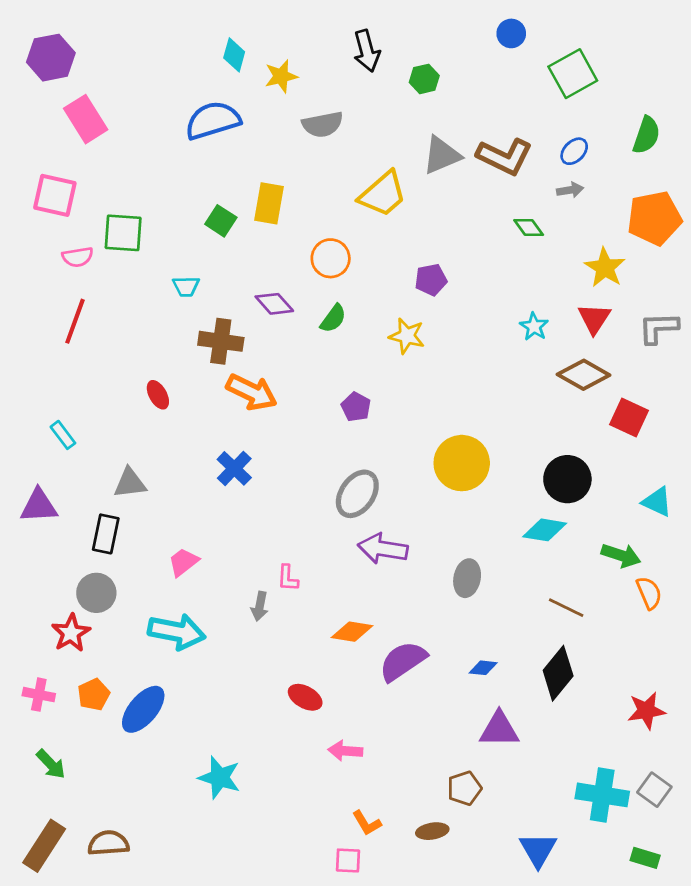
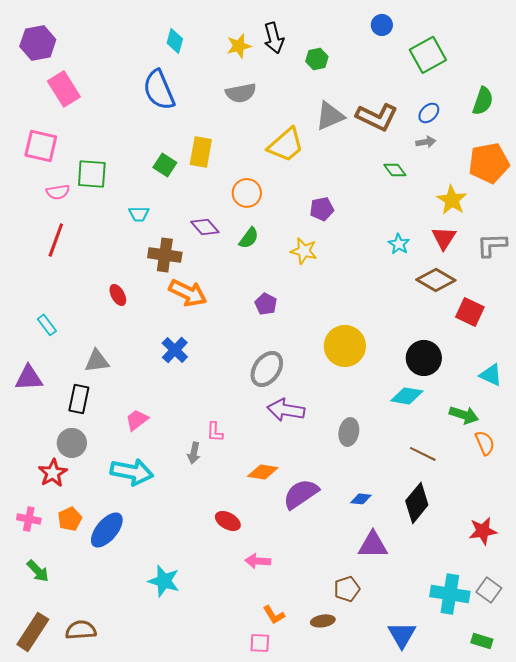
yellow star: (281, 76) -> (239, 46), moved
blue semicircle: (213, 120) -> (159, 90), turned -96

